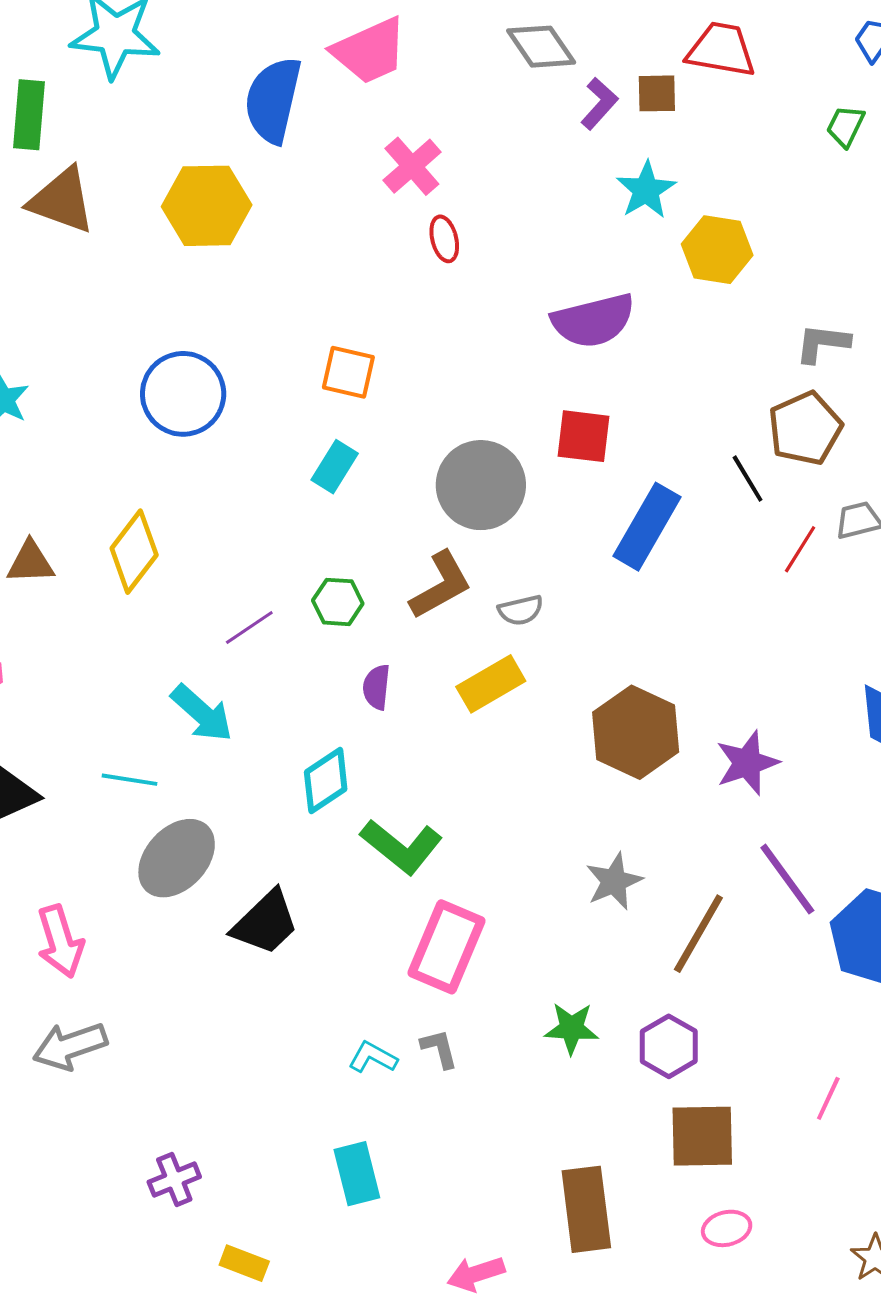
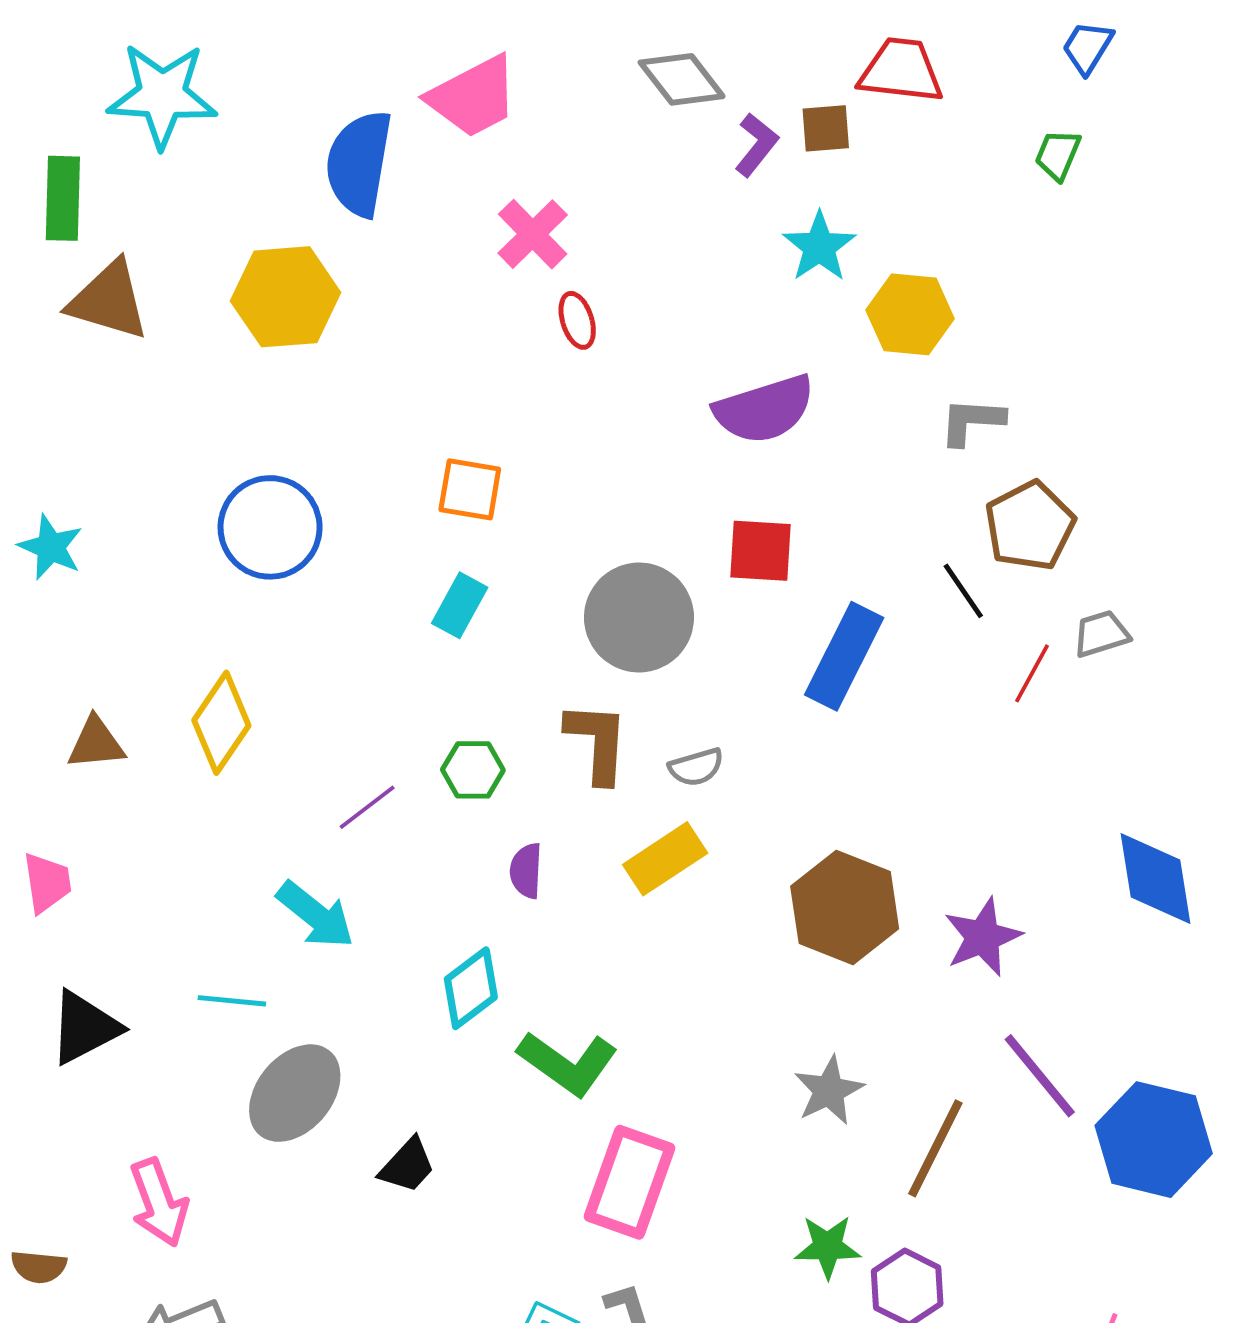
gray L-shape: (822, 343) -> (972, 421), moved
brown L-shape: (441, 585) -> (597, 742), turned -54
black trapezoid: (265, 923) -> (407, 1165), size x0.7
green star: (571, 1028) -> (828, 1247), moved

